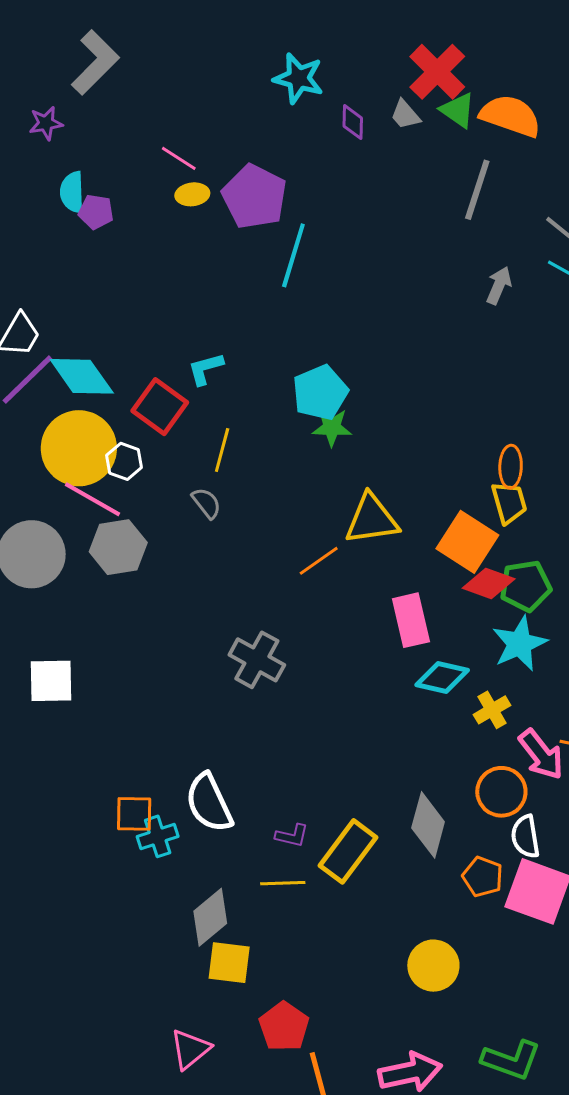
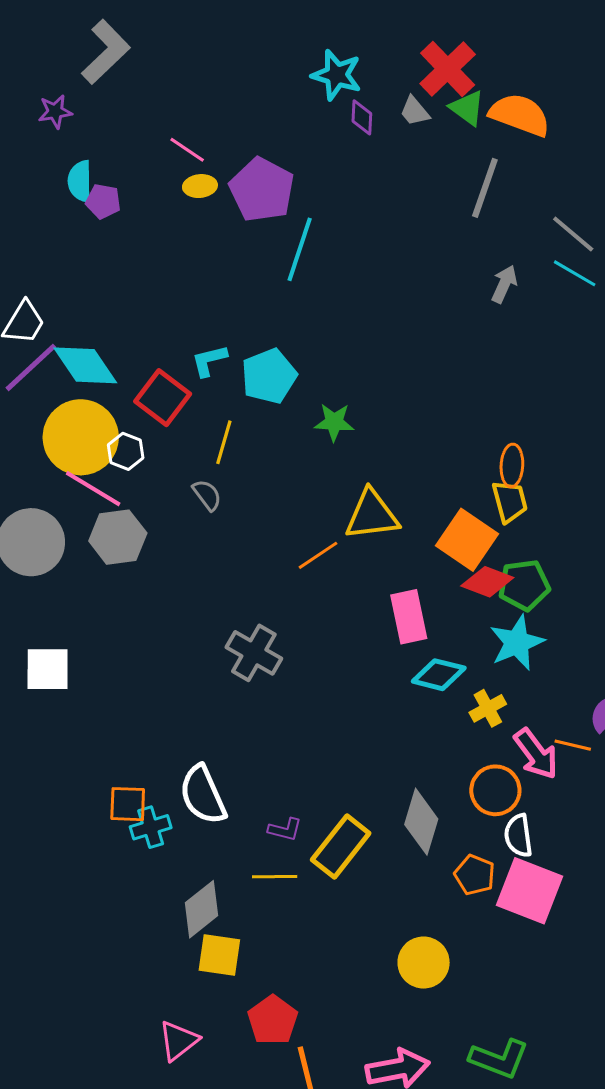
cyan star: (298, 78) -> (337, 75), moved
cyan pentagon: (320, 393) -> (269, 376), moved

